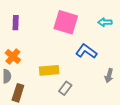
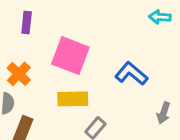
pink square: (66, 22) -> (70, 56), moved
cyan arrow: (105, 22) -> (160, 17), moved

